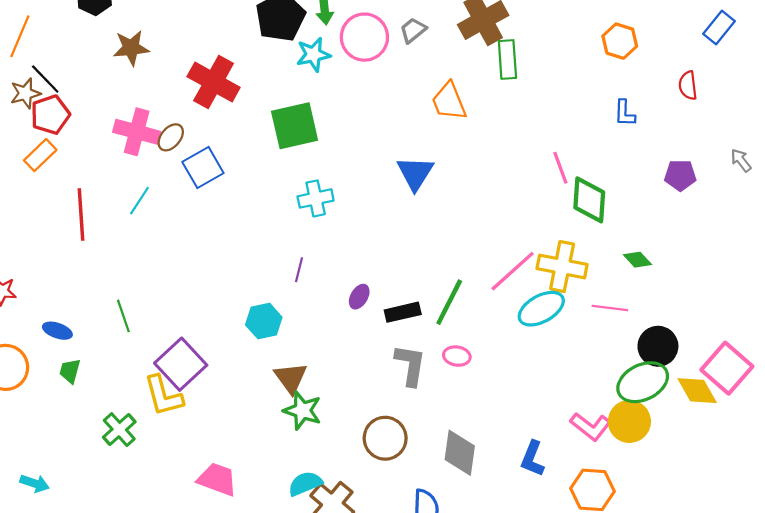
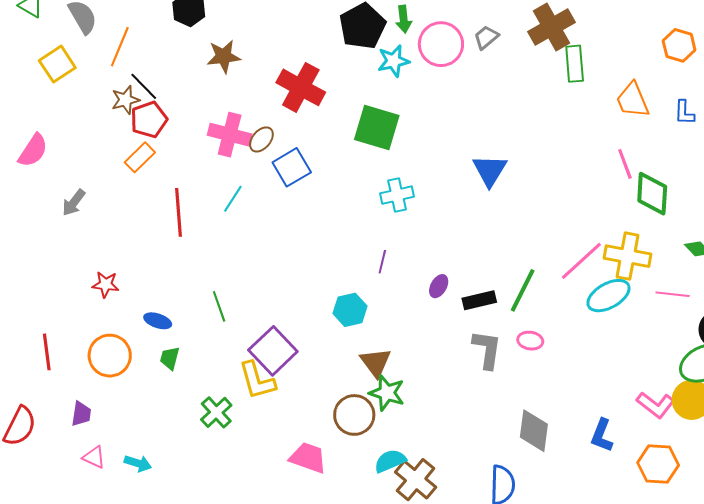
orange trapezoid: (449, 101) -> (633, 100), moved
green square: (295, 126) -> (377, 127), turned 30
brown circle: (385, 438) -> (354, 415), moved

